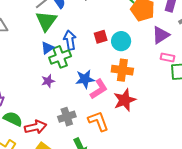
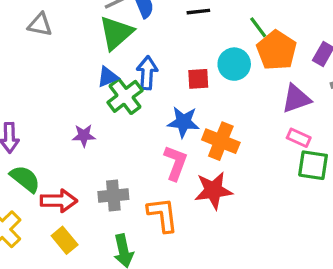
cyan circle: (121, 41) -> (234, 64), moved
green cross: (60, 57) -> (125, 96), turned -30
blue star: (85, 79) -> (183, 122), moved
purple star: (48, 81) -> (84, 136), moved
pink L-shape: (99, 89) -> (175, 163), turned -50

